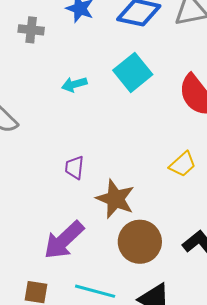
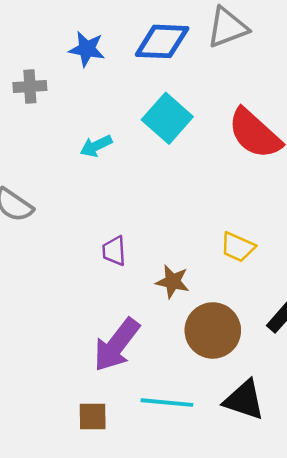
yellow trapezoid: (183, 164) -> (238, 247), moved, turned 76
brown star: (115, 199) -> (173, 282), size x0.7

